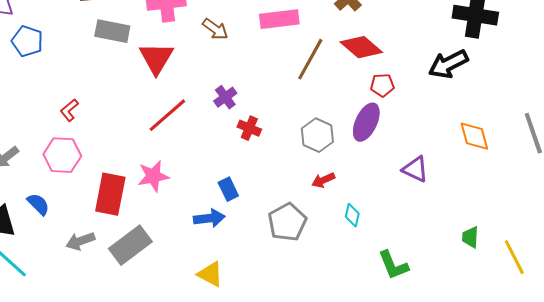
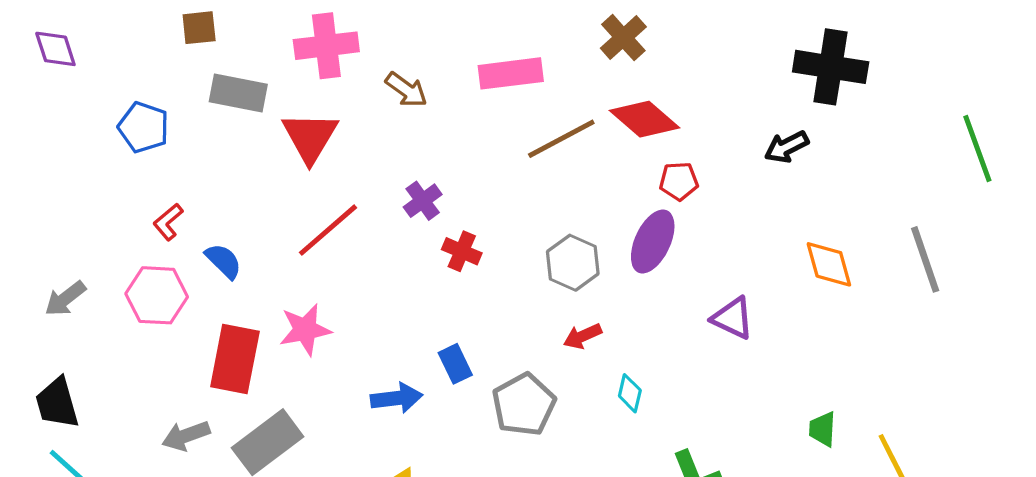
blue pentagon: (27, 41) -> (144, 127), moved
brown line: (310, 59) -> (561, 139), turned 33
black arrow: (448, 64) -> (786, 147), size x0.7
blue rectangle: (228, 189) -> (455, 364), moved
blue semicircle: (38, 204) -> (224, 261), moved

